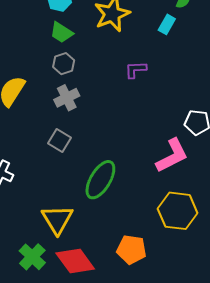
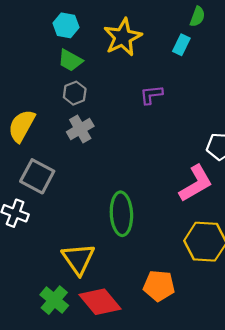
gray square: (60, 141) -> (37, 176), moved, size x1.4
green ellipse: (100, 180) -> (121, 214), turned -30

